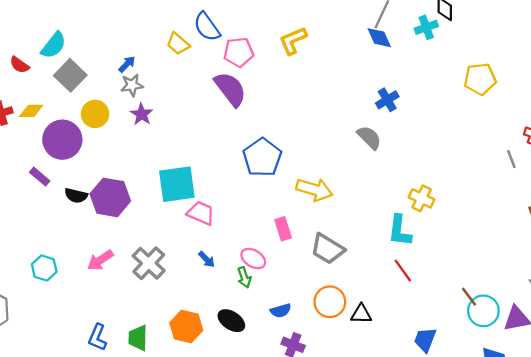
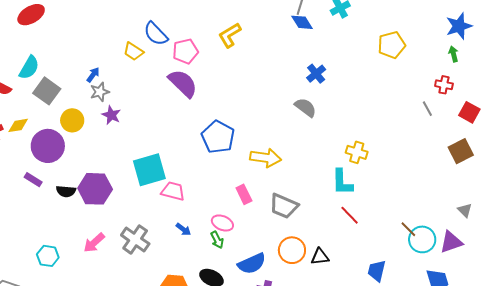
blue semicircle: (281, 311) -> (252, 264), size x1.6

